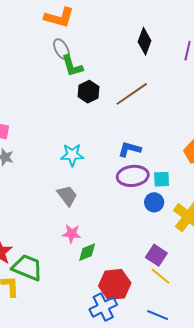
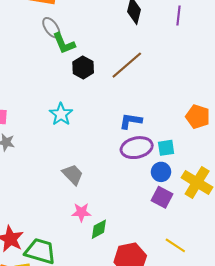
cyan star: (72, 155) -> (61, 114), moved, turned -30
purple square: (156, 255) -> (162, 197), moved

